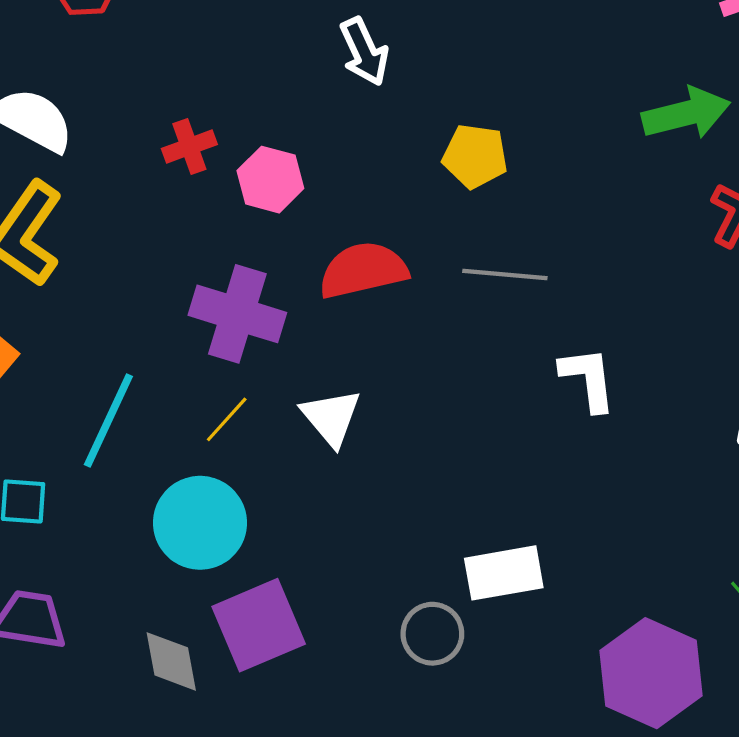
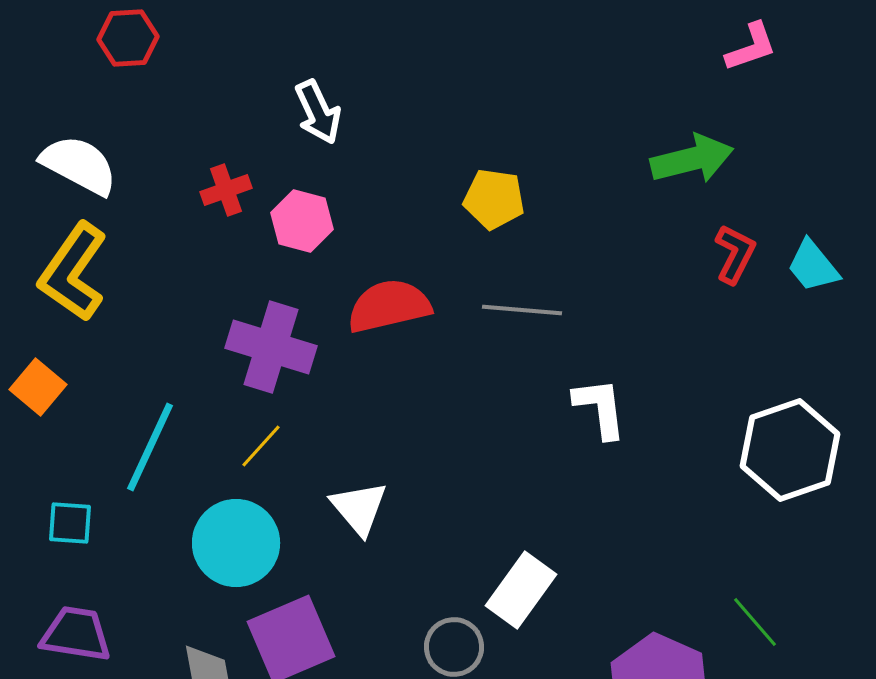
white arrow: (364, 52) -> (318, 112), moved
white triangle: (331, 417) -> (359, 508), moved
white rectangle: (504, 573) -> (521, 590), turned -44

